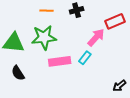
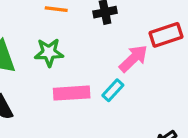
green star: (44, 37) -> (49, 52), size x0.7

